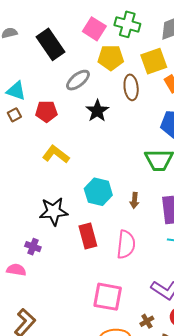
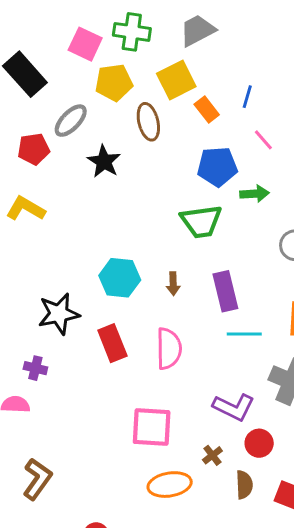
red pentagon: (46, 111) -> (34, 149), moved
yellow L-shape: (56, 154) -> (26, 209), moved

